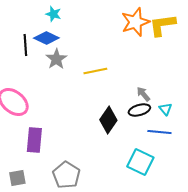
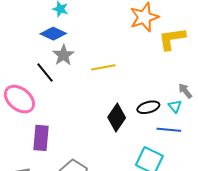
yellow L-shape: (162, 25) -> (172, 39), moved
black line: (25, 45) -> (45, 72), moved, turned -35
gray arrow: (143, 94) -> (185, 91), moved

